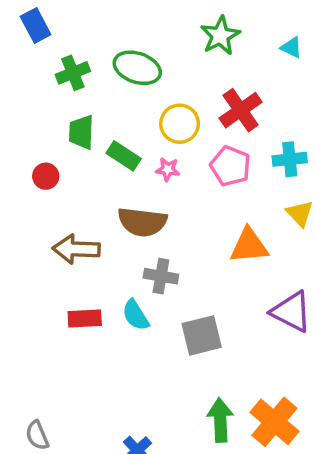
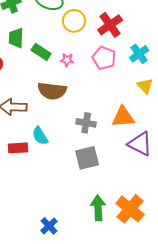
yellow circle: (180, 124) -> (74, 21), moved
cyan cross: (290, 159) -> (139, 54), turned -30
orange triangle: (249, 246) -> (123, 117), moved
gray cross: (161, 276) -> (86, 123), moved
cyan semicircle: (136, 315) -> (40, 136), moved

